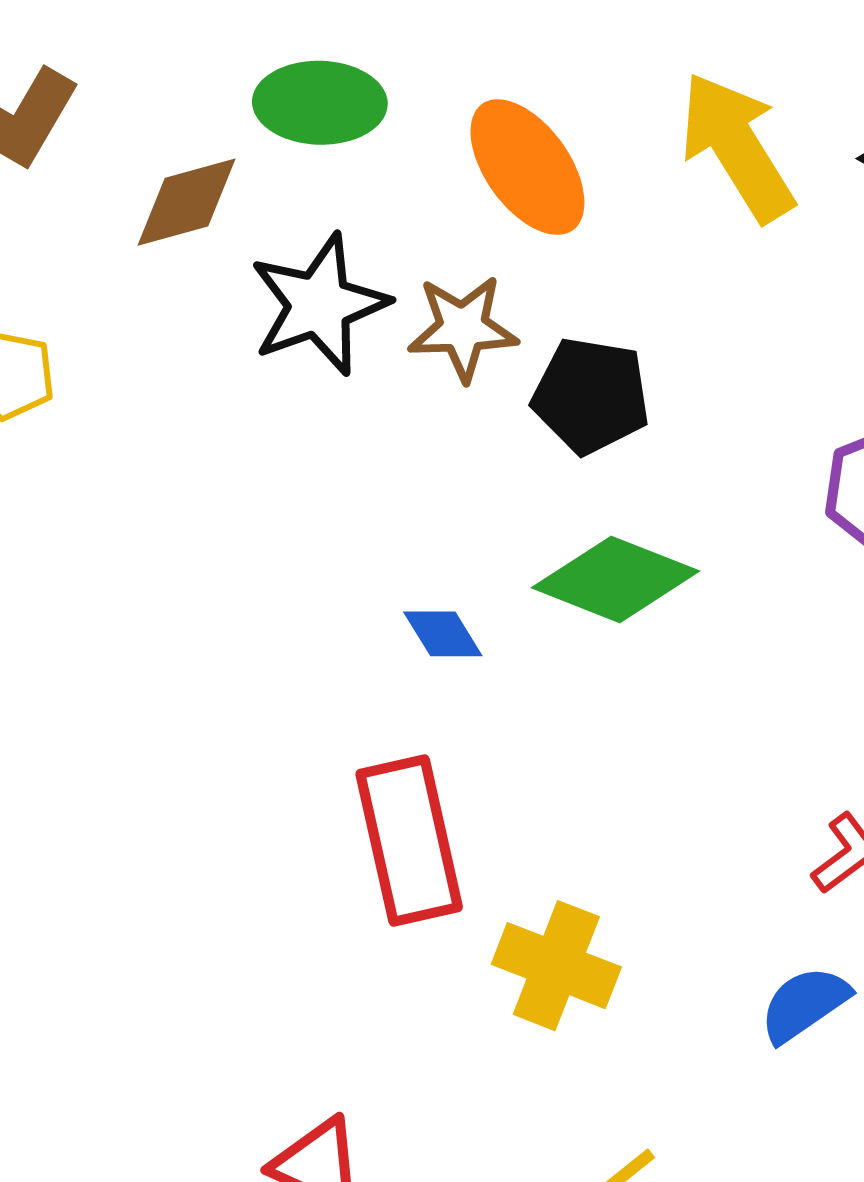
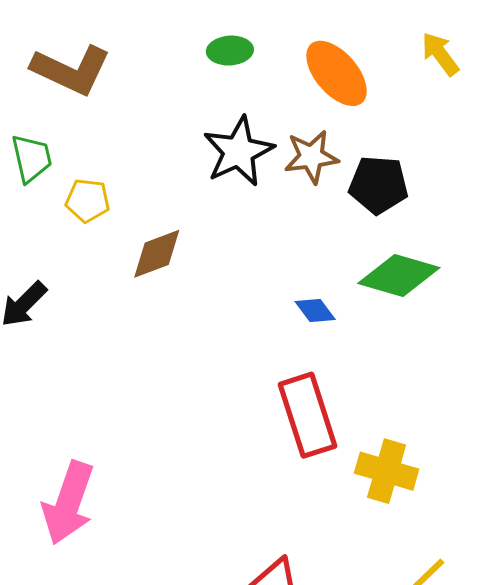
green ellipse: (320, 103) -> (230, 51), size x0.7
yellow arrow: (737, 147) -> (440, 54), size x0.6
brown diamond: (186, 202) -> (157, 254), moved

